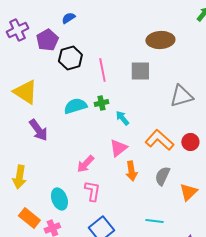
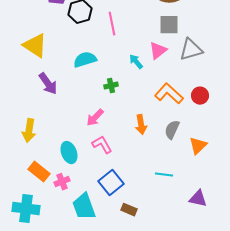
gray square: (140, 71) -> (169, 25), moved
green cross: (101, 103) -> (111, 86), moved
cyan arrow: (122, 118) -> (136, 62), moved
pink triangle: (118, 148) -> (158, 51), moved
pink L-shape: (92, 191) -> (102, 145), turned -40

